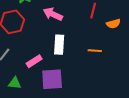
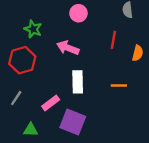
orange semicircle: (113, 24) -> (138, 53), turned -56
purple square: (52, 79) -> (73, 122), turned 30

